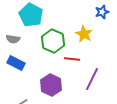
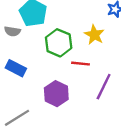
gray semicircle: (13, 39) -> (12, 31), moved

